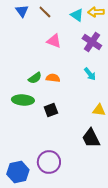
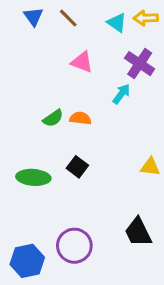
cyan arrow: (90, 74) -> (121, 94), moved, turned -104
green ellipse: (23, 100) -> (33, 177), moved
black square: (51, 110) -> (77, 167), turned -32
black trapezoid: (91, 138) -> (138, 232), moved

